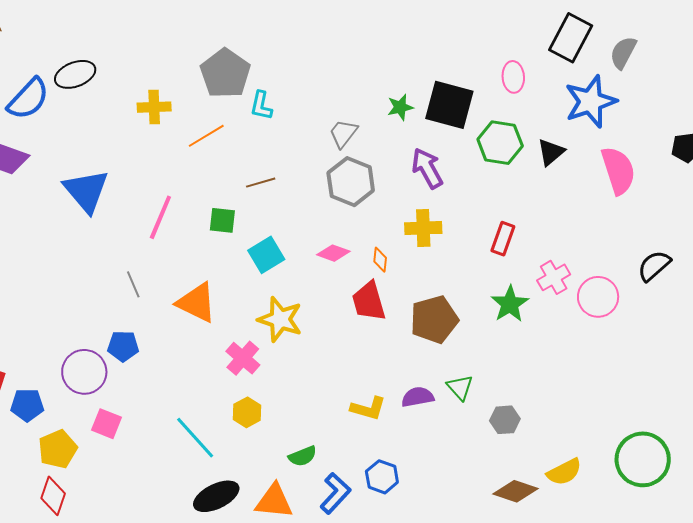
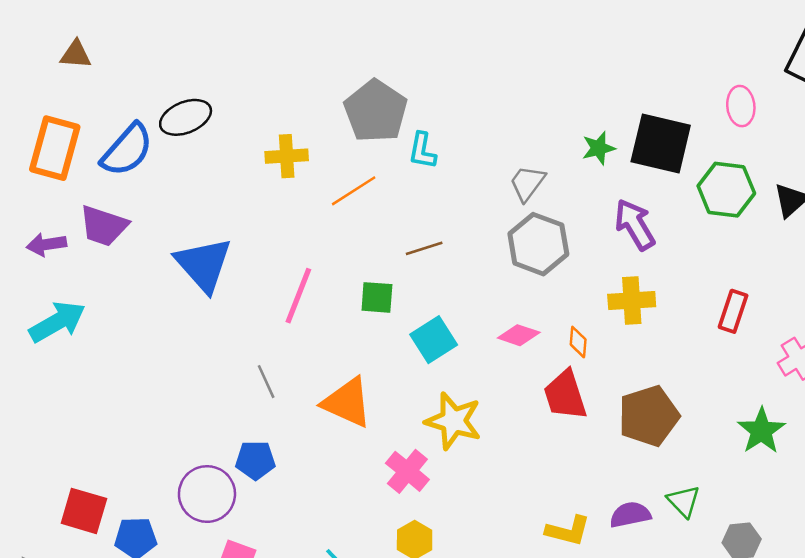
green star: (510, 304) -> (761, 431), moved

